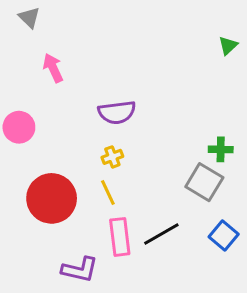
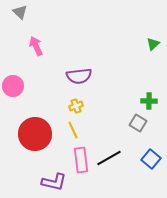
green triangle: (228, 46) -> (153, 44), moved
gray square: (204, 182) -> (138, 123), size x0.7

